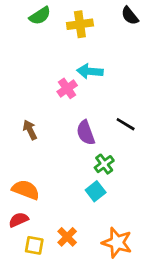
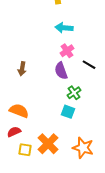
pink cross: (67, 88) -> (67, 51), moved
brown arrow: (30, 130) -> (22, 69), turned -144
cyan square: (96, 191) -> (68, 112), turned -32
orange cross: (67, 237) -> (48, 144), size x1.5

